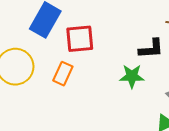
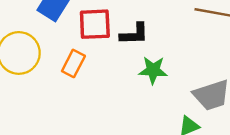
black L-shape: (151, 49) -> (134, 34), moved

